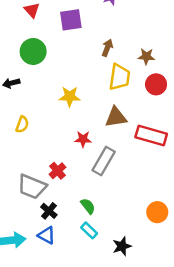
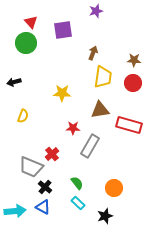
green circle: (33, 51) -> (26, 43), moved
brown star: (146, 56) -> (134, 60), moved
orange circle: (157, 212) -> (114, 188), moved

